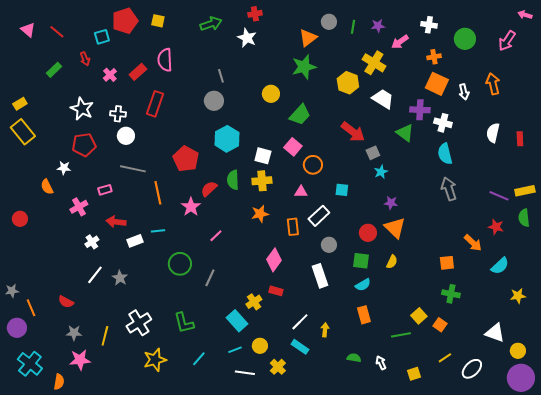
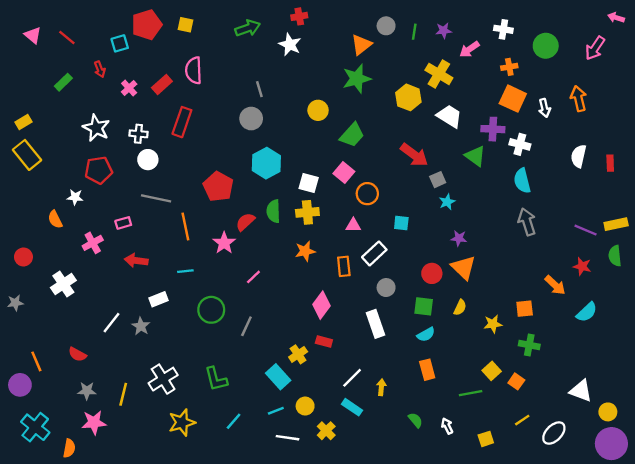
white rectangle: (135, 241) -> (158, 299), moved
white cross: (92, 242) -> (63, 284), moved, size x1.5
gray star: (12, 291) -> (15, 303), moved
yellow star: (518, 296) -> (493, 324), moved
green semicircle: (354, 358) -> (415, 420), turned 40

